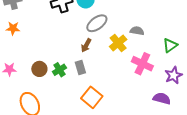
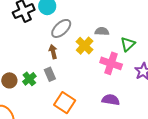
brown arrow: (86, 45) -> (53, 52), turned 144
green triangle: (170, 45) -> (128, 44), moved
purple semicircle: (162, 98) -> (111, 100), moved

